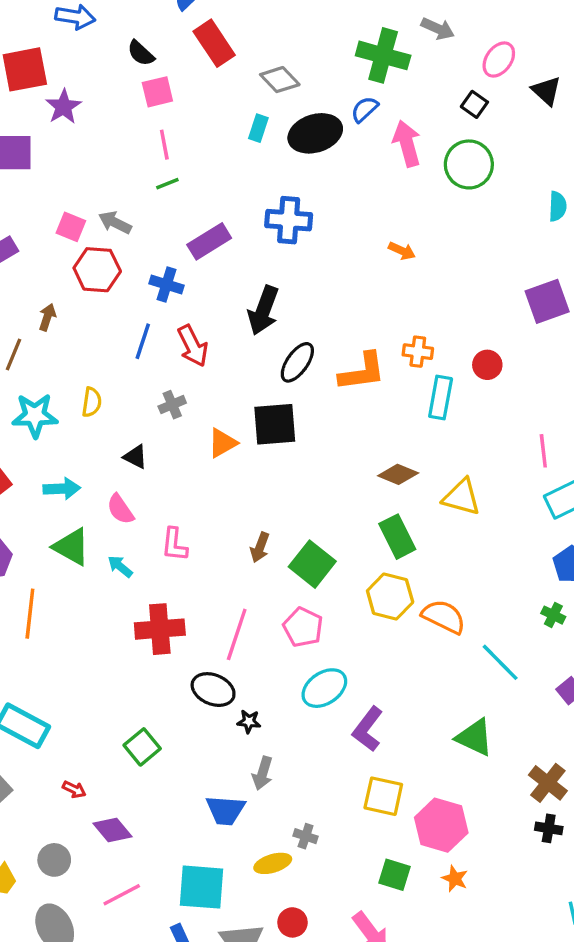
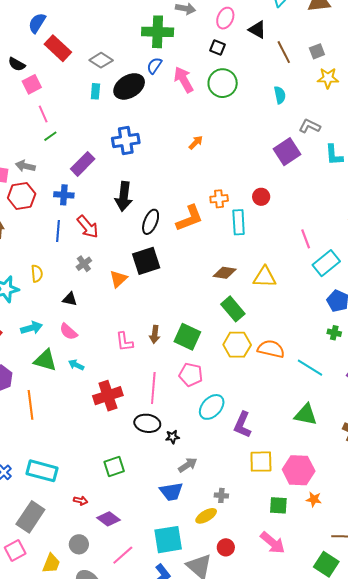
orange arrow: (402, 251) -> (196, 143), turned -56
pink L-shape: (174, 545) -> (124, 342), moved
green square: (142, 747) -> (114, 466), turned 35
gray arrow: (263, 773) -> (188, 465), turned -126

